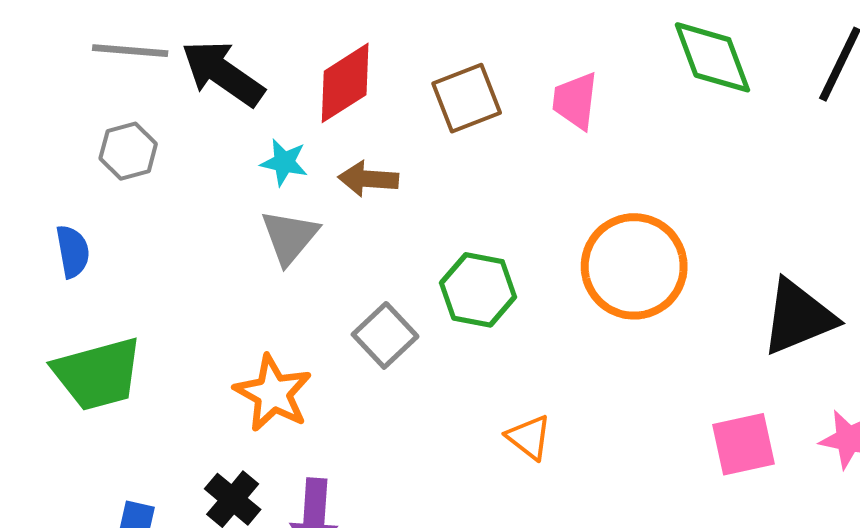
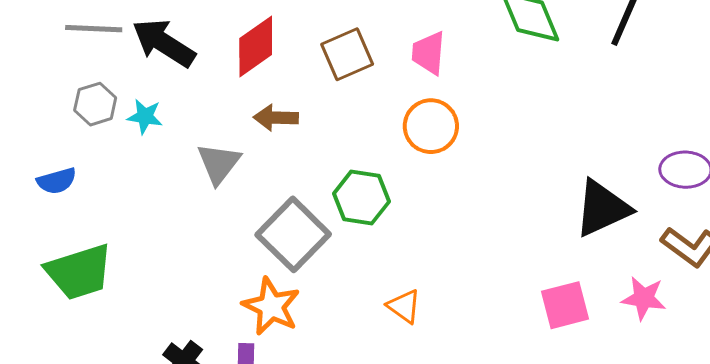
cyan star: (284, 162) -> (145, 116), moved
blue semicircle: (73, 251) -> (57, 181), turned 87
orange circle: (634, 266) -> (431, 126), moved, size x0.7
gray square: (385, 335) -> (293, 234), size x1.5
orange star: (273, 393) -> (271, 306), moved

